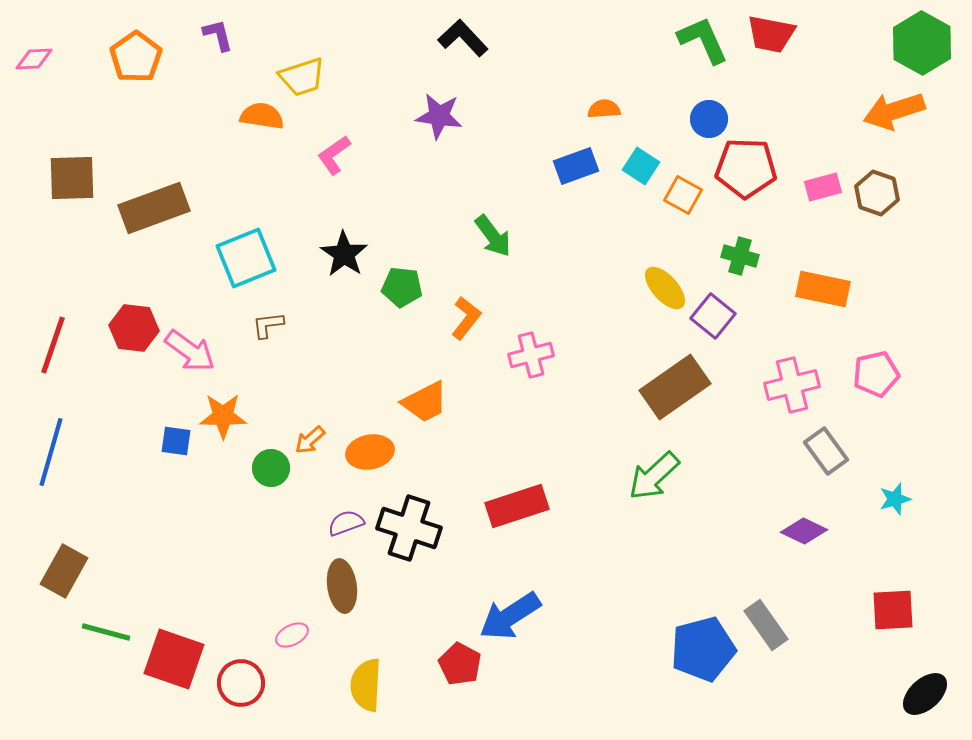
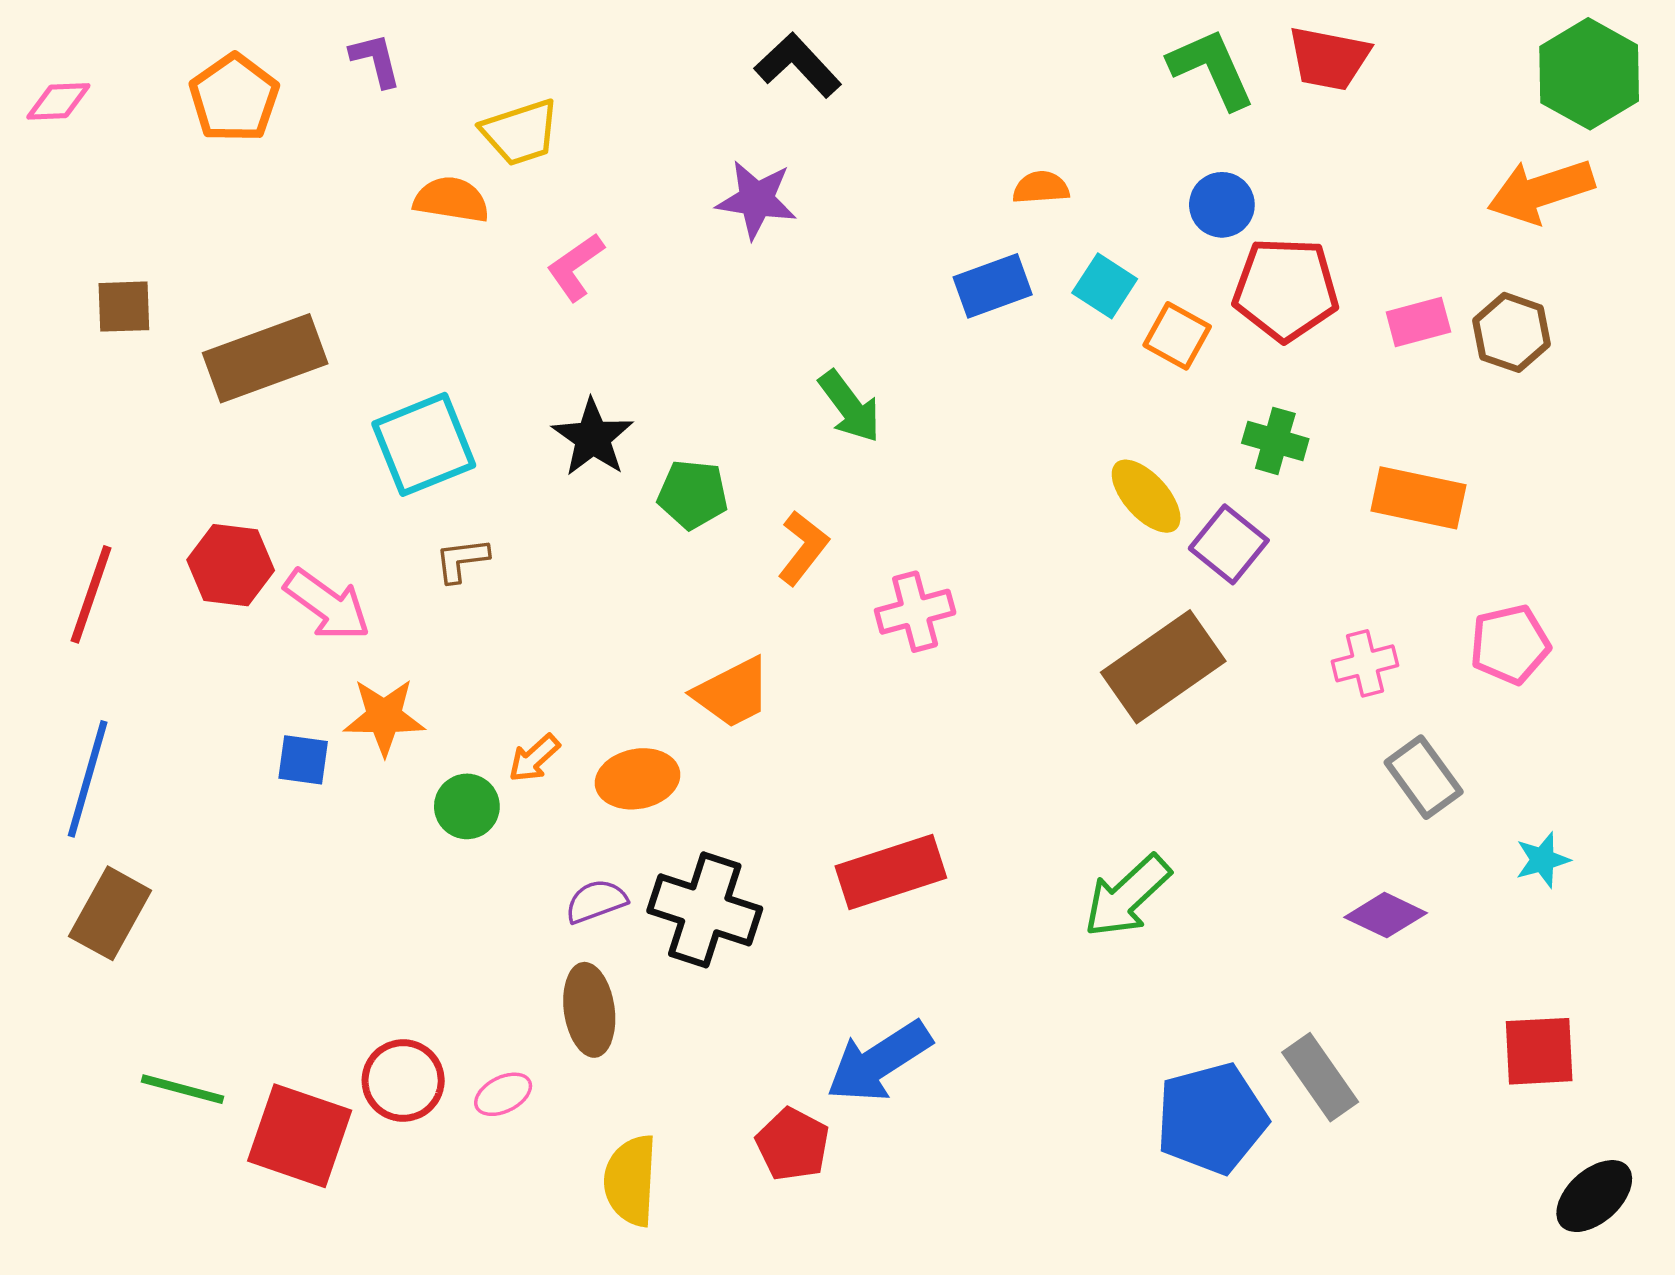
brown square: (72, 178) -> (124, 307), size x0.7
pink cross: (792, 385) -> (1365, 663), size x0.7
green arrow: (654, 476) -> (1127, 896), moved
brown rectangle: (64, 571) -> (110, 913), moved
red circle: (241, 683) -> (403, 1081), moved

